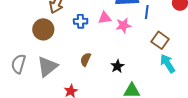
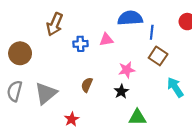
pink star: (123, 25) -> (127, 70), moved
brown circle: (43, 29) -> (20, 53), moved
brown square: (160, 40) -> (158, 56), moved

